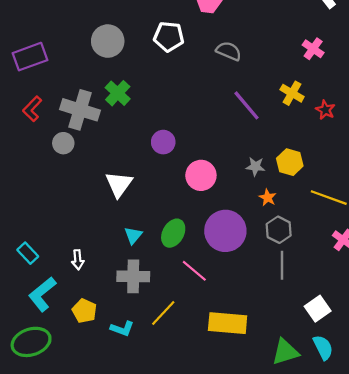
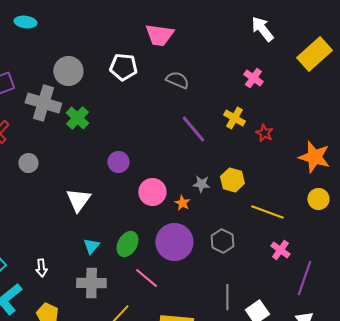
gray cross: (80, 110) -> (43, 103), moved
orange star: (268, 198) -> (182, 203), moved
gray line: (282, 265) -> (227, 297), moved

